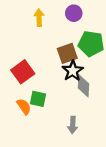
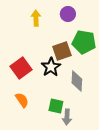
black star: (73, 71) -> (51, 67), moved
green square: (38, 99) -> (56, 106), moved

